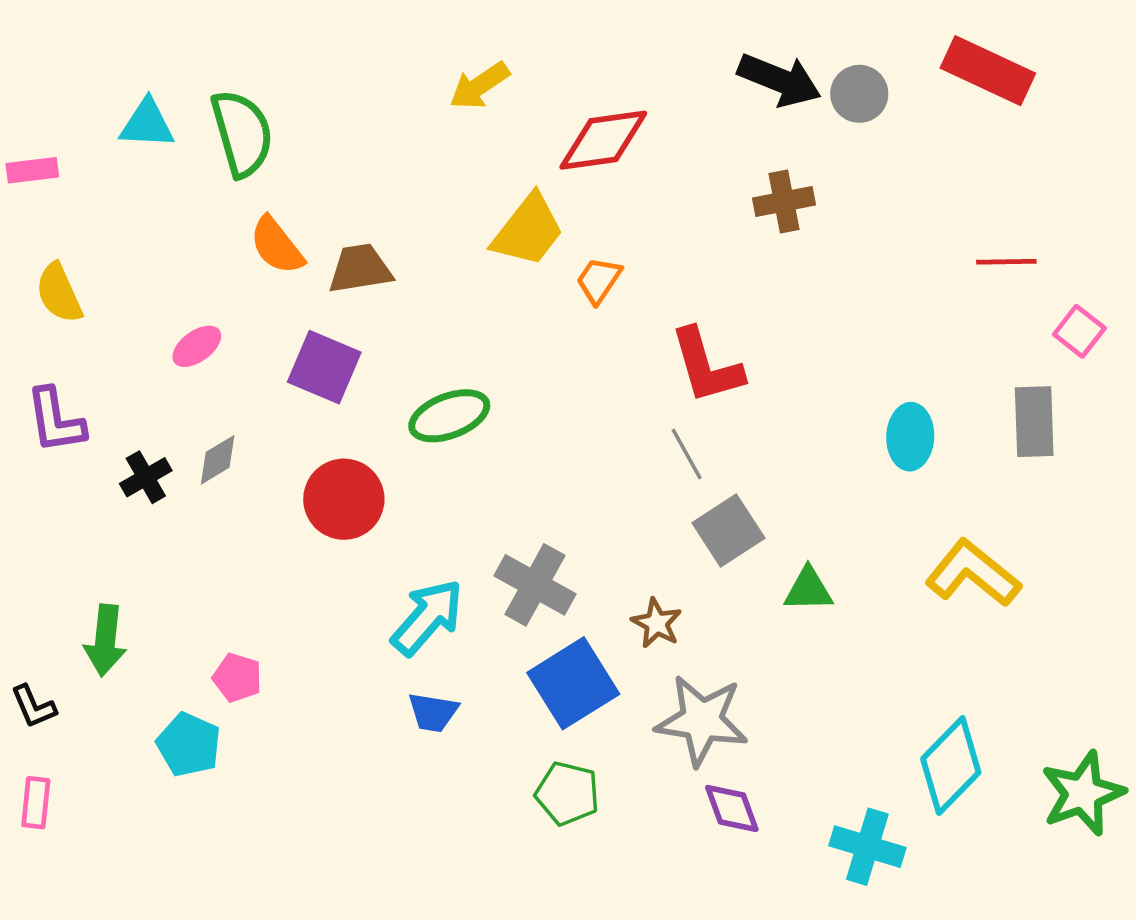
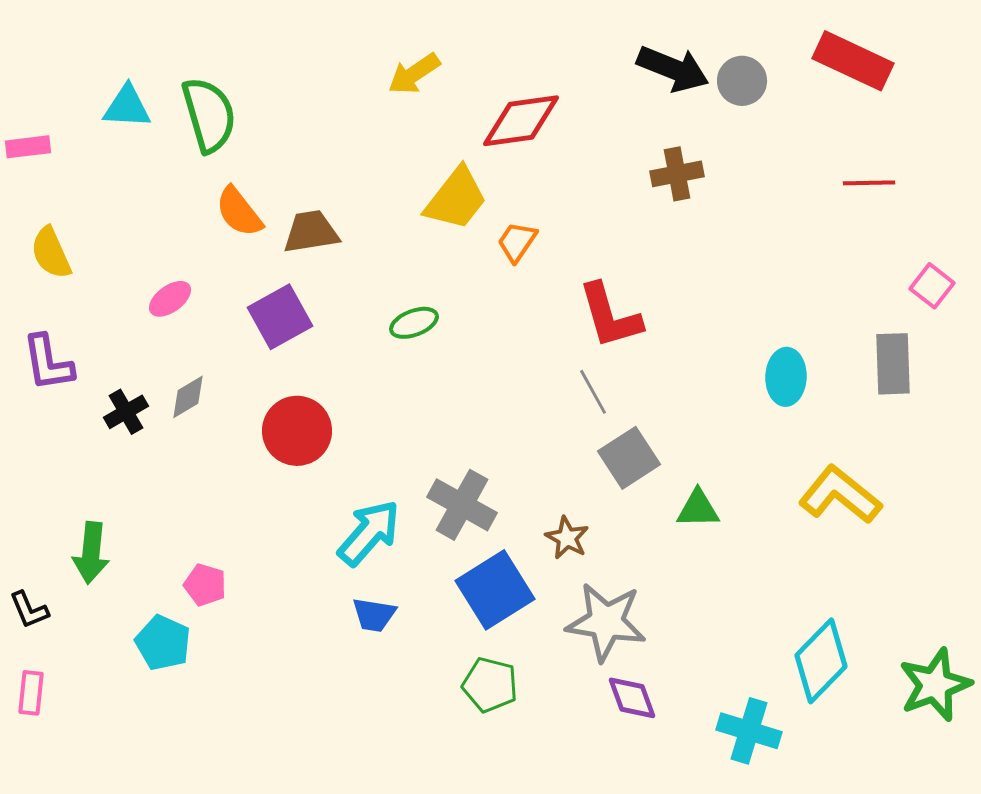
red line: (1006, 262) -> (869, 183), moved
purple square: (324, 367) -> (280, 317), turned 38
green ellipse: (449, 416) -> (414, 323), moved, size x0.7

